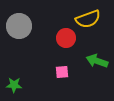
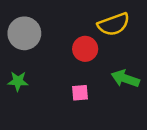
green star: (14, 85) -> (18, 81), moved

